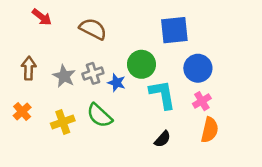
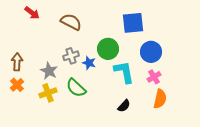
brown arrow: (29, 68) -> (17, 62), moved
gray star: (64, 76) -> (49, 71), moved

